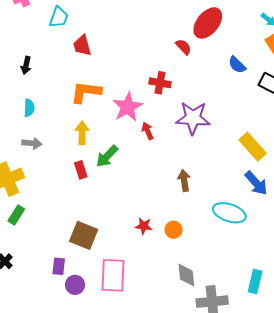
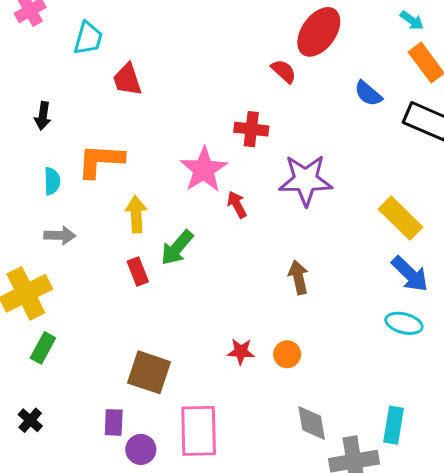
orange L-shape: (86, 92) -> (100, 161), moved
cyan ellipse: (229, 213) -> (404, 323), moved, size x0.7
cyan rectangle: (255, 281) -> (394, 425), moved

